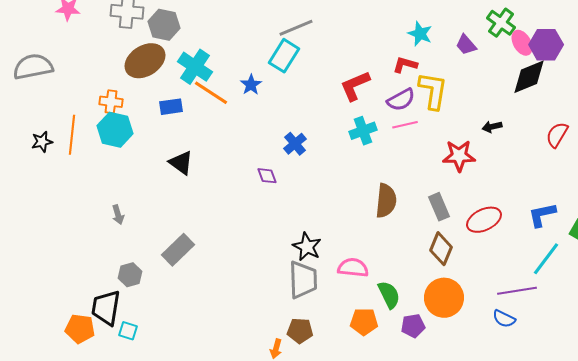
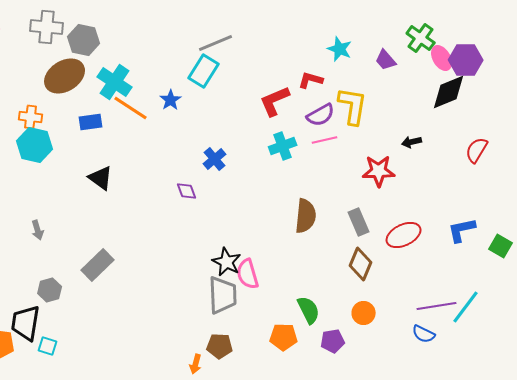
red L-shape: (405, 65) -> (311, 80), moved
cyan line: (546, 259) -> (466, 307), moved
pink semicircle: (353, 268) -> (248, 274), moved, turned -112
orange circle: (444, 298) -> (364, 313), size x0.6

